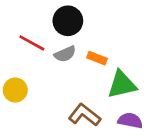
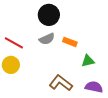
red line: (32, 43) -> (14, 43), moved
green triangle: (122, 84) -> (88, 61), size x0.6

